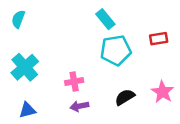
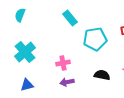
cyan rectangle: (105, 19) -> (70, 18), moved
black semicircle: (125, 97) -> (102, 75), turned 42

